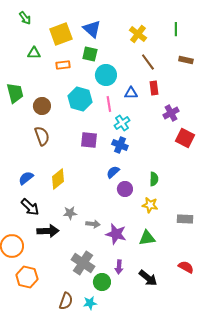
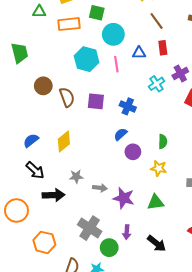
orange rectangle: (63, 65) -> (69, 24), size x1.5
brown circle: (42, 106) -> (43, 86), moved
cyan cross: (122, 123) -> (157, 84), moved
brown semicircle: (42, 136) -> (67, 97), moved
orange hexagon: (27, 277) -> (44, 242), moved

